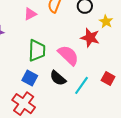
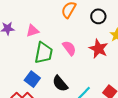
pink triangle: (30, 14) -> (33, 31), moved
pink semicircle: (68, 55) -> (69, 48), moved, size x0.7

